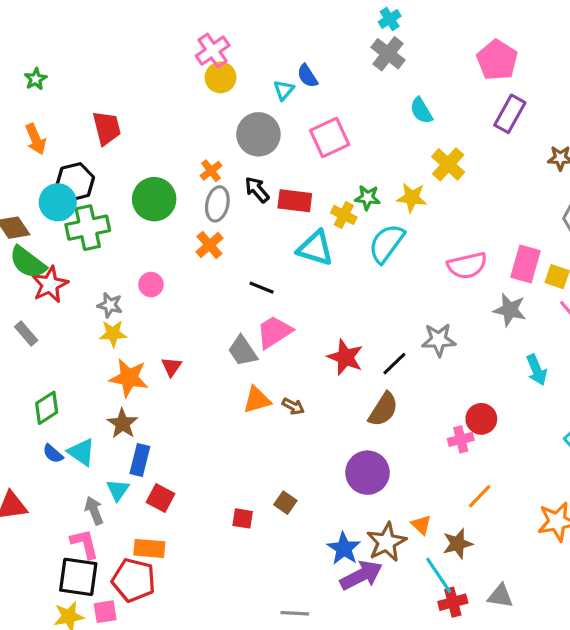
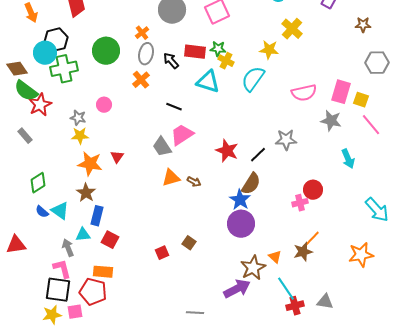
black arrow: (257, 190) -> (171, 61), moved
green star: (368, 198) -> (218, 49), moved
cyan triangle: (118, 490) -> (83, 235), turned 49
red square: (243, 518) -> (162, 253), turned -32
brown star: (458, 544) -> (303, 252), moved
blue star: (344, 548) -> (240, 200), moved

